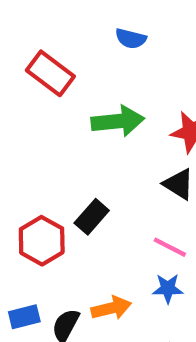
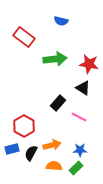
black rectangle: (92, 217) -> (58, 103), moved
red hexagon: (42, 241) -> (24, 126), moved
blue star: (168, 288) -> (80, 150), moved

